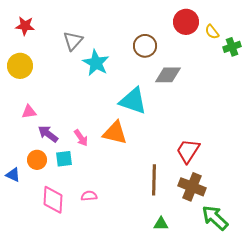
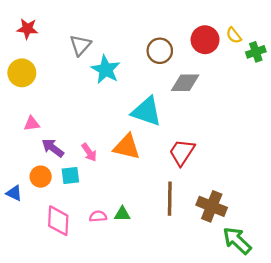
red circle: (186, 22) -> (205, 40), moved
red trapezoid: (188, 151) -> (182, 152), moved
green triangle: (161, 224) -> (122, 214), moved

